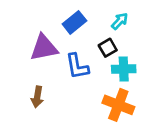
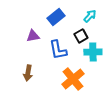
purple triangle: (44, 48) -> (33, 36), size x0.6
orange cross: (118, 105) -> (73, 79), moved, turned 30

